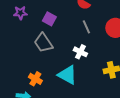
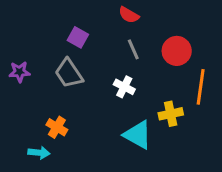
purple star: (20, 13) -> (19, 72), moved
cyan triangle: (67, 75) -> (138, 135), moved

